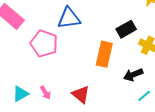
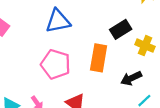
pink pentagon: (44, 43) -> (56, 64), moved

